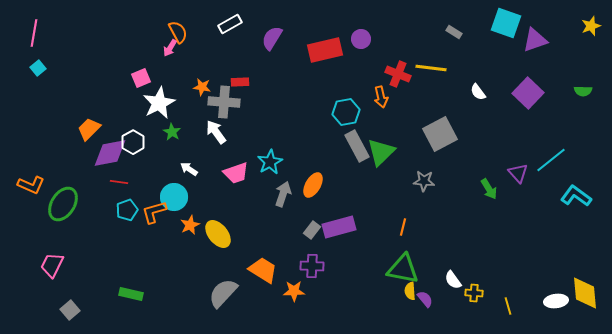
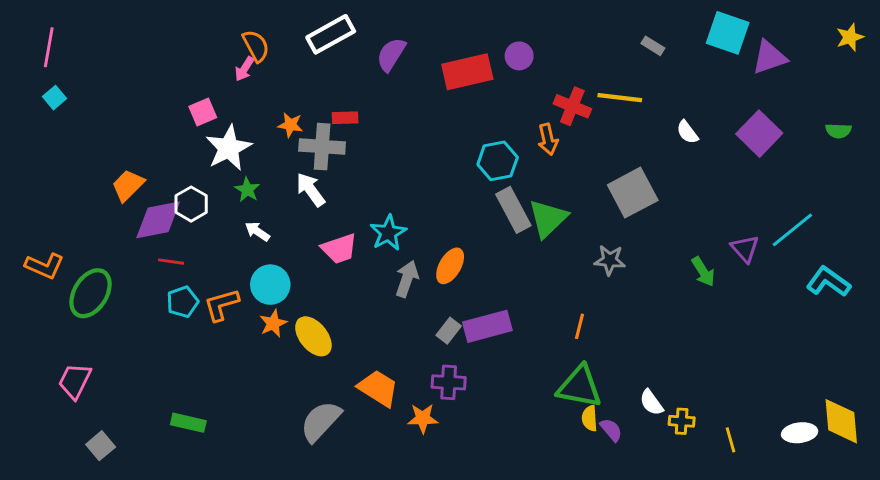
white rectangle: (230, 24) -> (331, 34), size x1.4
white arrow: (189, 169) -> (257, 231), moved
cyan circle: (174, 197) -> (270, 285), moved

